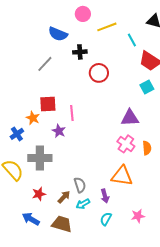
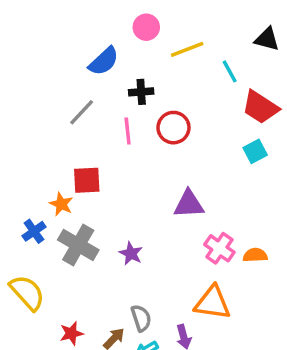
blue semicircle: (58, 34) -> (104, 61), turned -66
pink line: (72, 113) -> (128, 131), moved
purple triangle: (130, 118) -> (189, 204), moved
purple star: (59, 131) -> (131, 253), moved
orange semicircle: (147, 148) -> (255, 255), turned -88
gray cross: (40, 158) -> (78, 245), moved, turned 30

